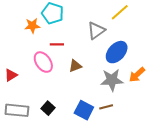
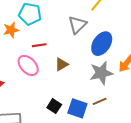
black square: (48, 108) -> (54, 106), moved

